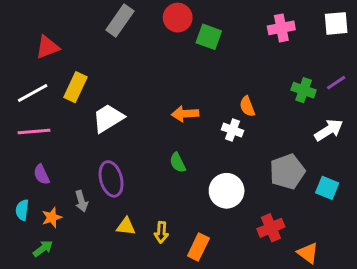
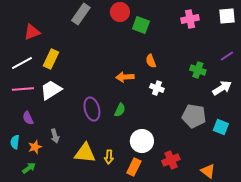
green cross: (304, 90) -> (198, 70), moved
orange semicircle: (247, 106) -> (151, 61), moved
white trapezoid: (108, 118) -> (51, 90), moved
green semicircle: (178, 163) -> (120, 110), turned -128
gray pentagon: (287, 172) -> (194, 116), turned 30
purple ellipse: (111, 179) -> (92, 109), moved
white circle: (227, 191) -> (142, 141), moved
yellow triangle: (126, 226) -> (85, 153), size x1.6
red cross: (271, 228) -> (171, 160), moved

